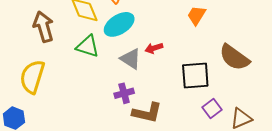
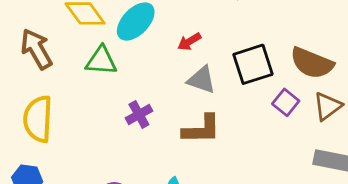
brown semicircle: (234, 57) -> (312, 63), moved
gray triangle: (131, 59) -> (201, 80), moved
purple cross: (124, 93) -> (139, 115), moved

